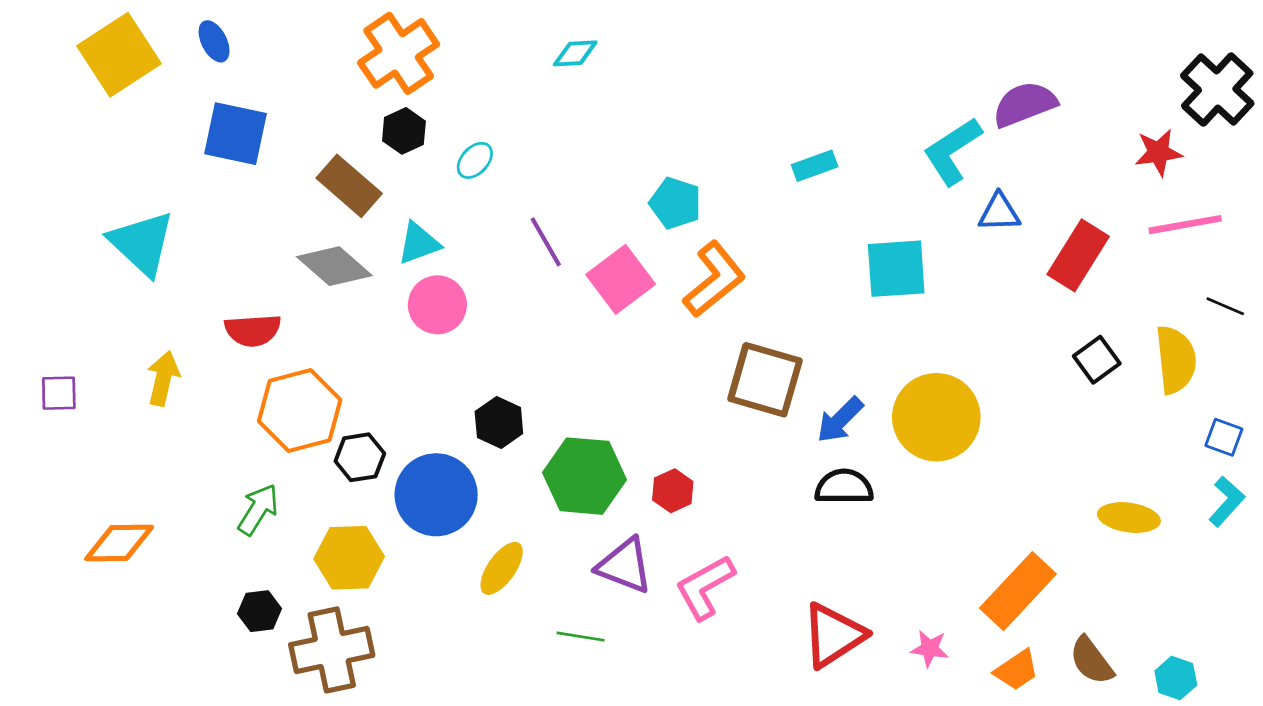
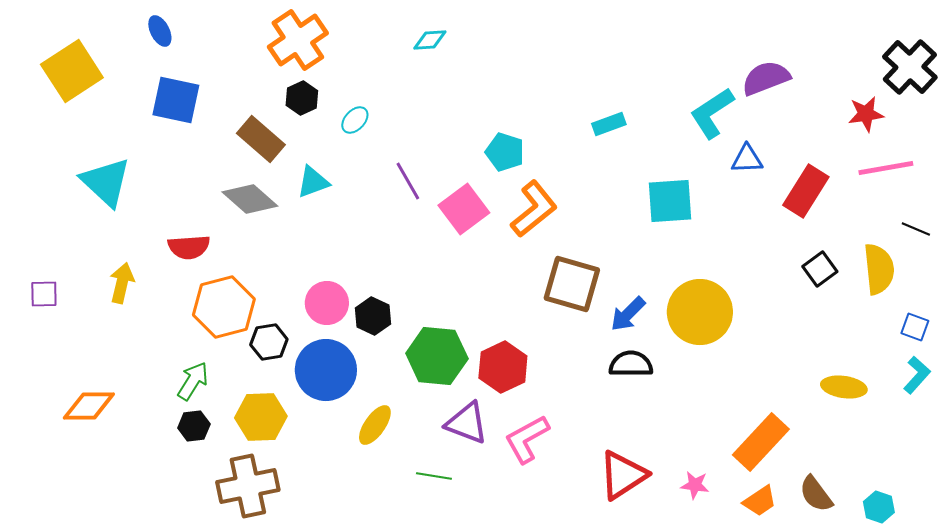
yellow square: (119, 55) -> (72, 71), moved
pink circle: (437, 305) -> (327, 303), moved
red hexagon: (673, 491) -> (503, 367), size x1.6
black hexagon: (260, 611) -> (194, 426), moved

